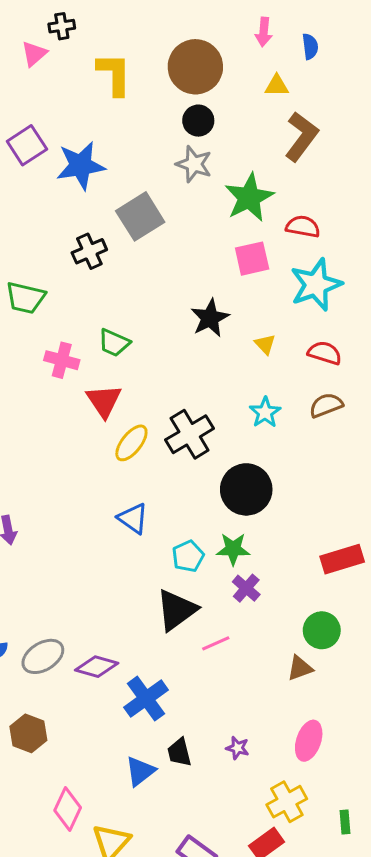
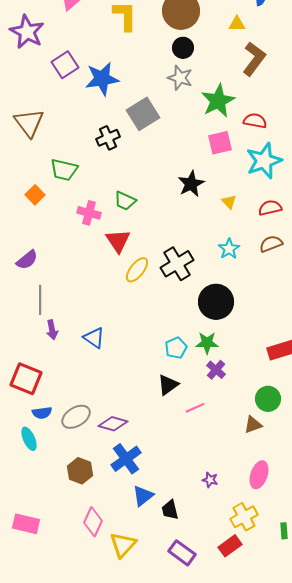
red semicircle: (325, 353) -> (270, 208), turned -30
blue triangle: (133, 518) -> (94, 338), moved
black triangle: (176, 610) -> (168, 385), size x0.7
blue cross: (146, 699) -> (126, 459), moved
brown hexagon: (28, 733) -> (80, 471), moved
black trapezoid: (179, 752) -> (170, 510), moved

